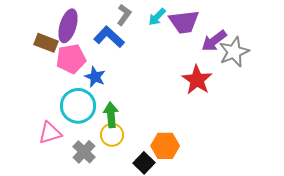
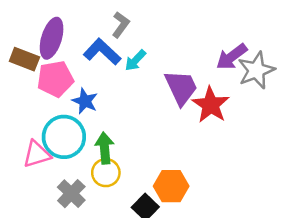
cyan arrow: (157, 17) -> (135, 60), moved
purple trapezoid: (184, 22) -> (181, 88), moved, turned -108
pink triangle: (50, 133) -> (37, 154), moved

